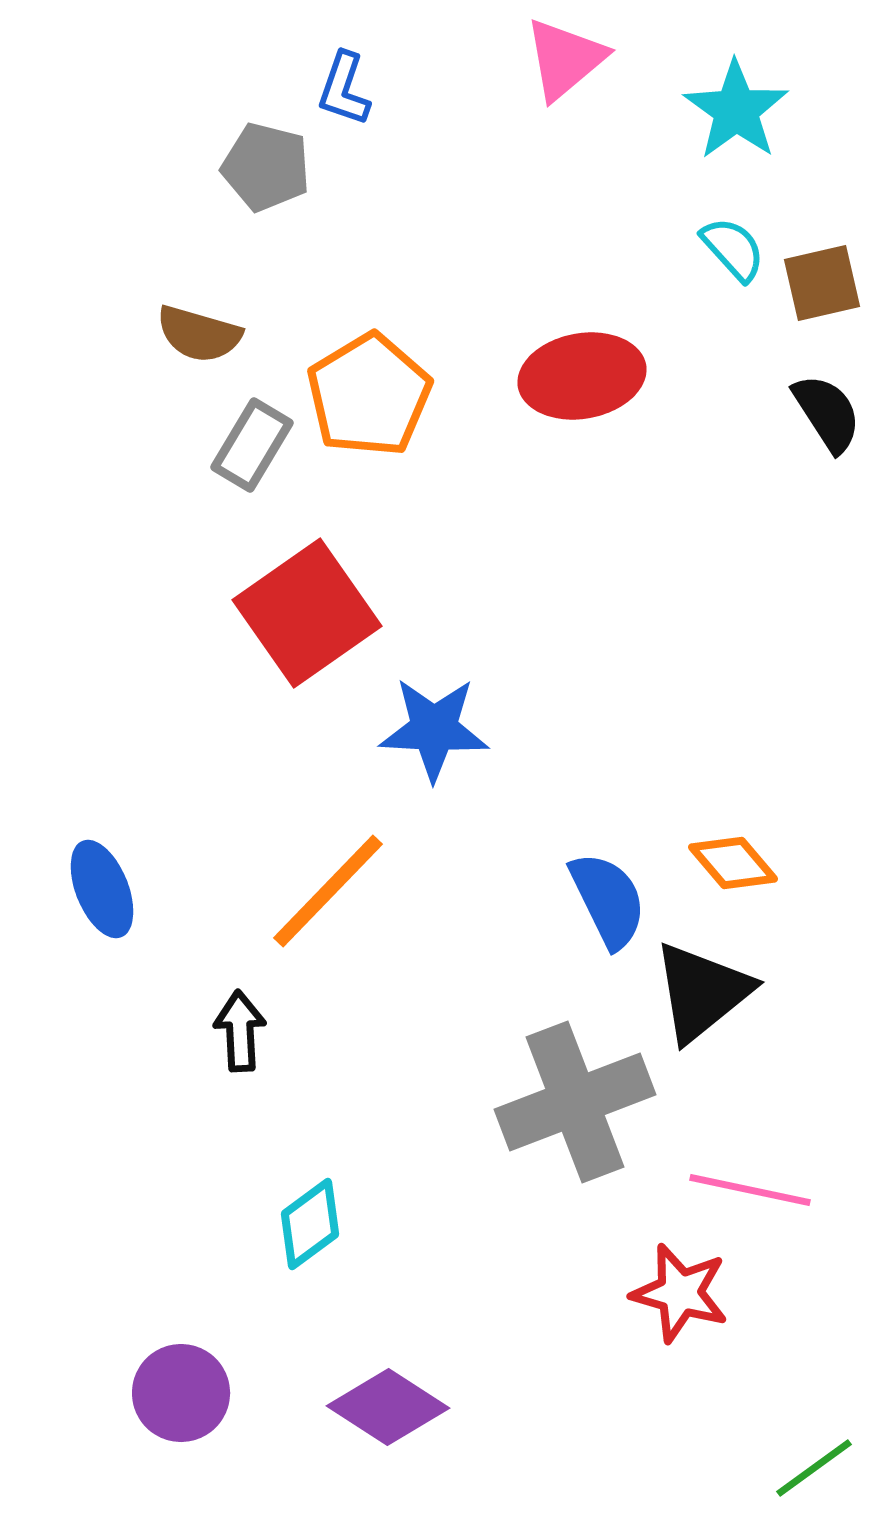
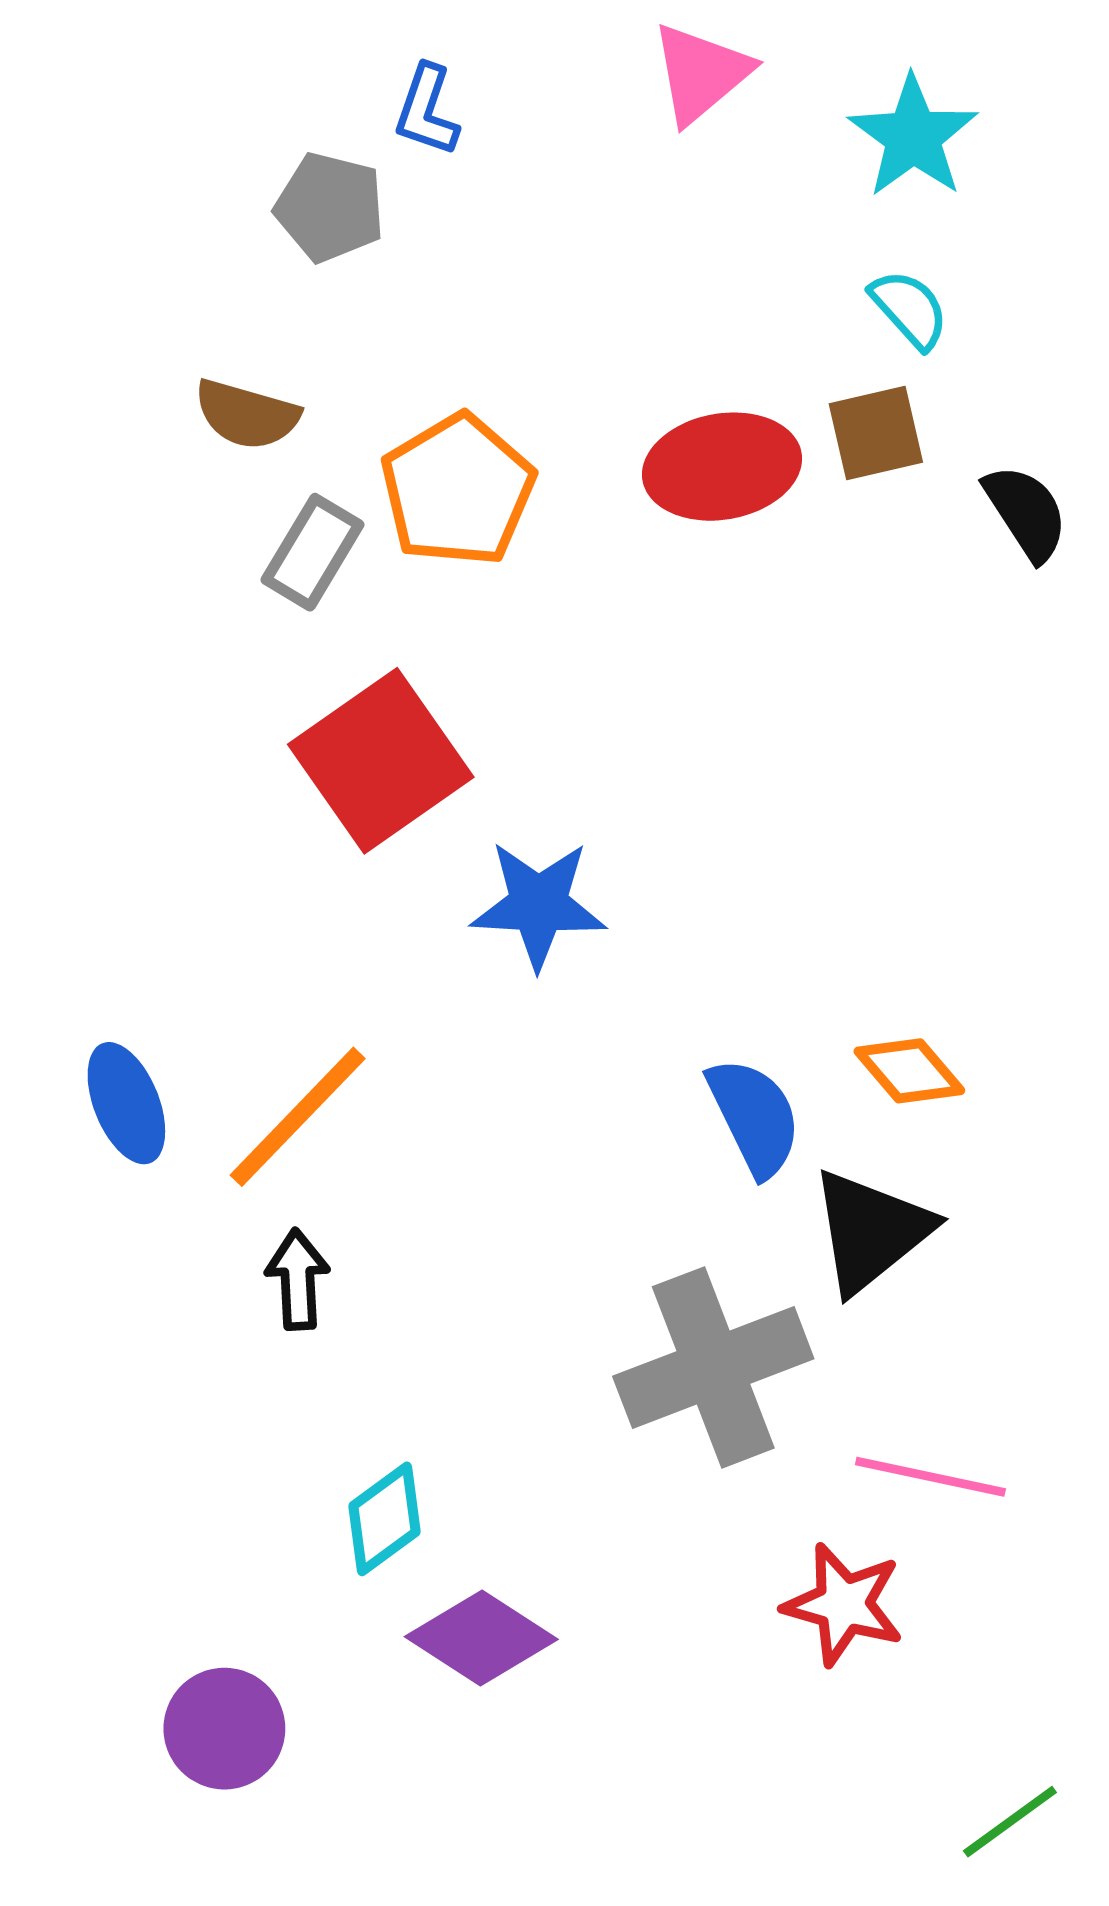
brown square: (822, 283) -> (876, 433), moved
orange line: (328, 891) -> (298, 1117), moved
purple diamond: (388, 1407) -> (481, 1638), moved

